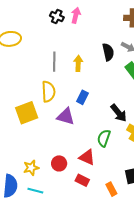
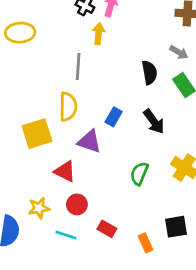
black semicircle: (108, 52) -> (149, 73), moved
yellow arrow: (78, 63) -> (99, 34), moved
black arrow: (119, 113) -> (154, 121), moved
red triangle: (87, 157) -> (65, 171), moved
cyan line: (35, 191) -> (66, 235), moved

